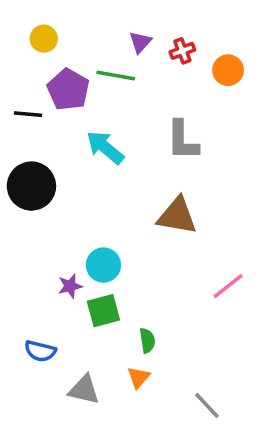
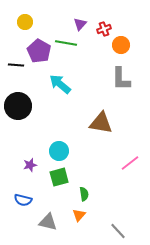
orange circle: (228, 70) -> (121, 45), moved
gray L-shape: (182, 140) -> (121, 79), moved
purple star: (70, 286) -> (30, 165), moved

